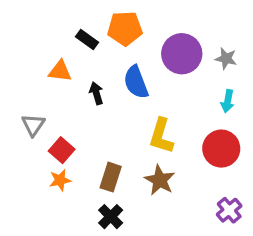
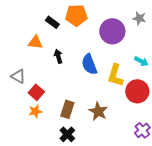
gray star: (226, 58) -> (139, 18), moved
blue semicircle: (136, 82) -> (89, 64), moved
cyan arrow: (228, 101) -> (141, 61), turned -72
gray triangle: (33, 125) -> (18, 76), turned -35
yellow L-shape: (161, 136) -> (115, 75), moved

